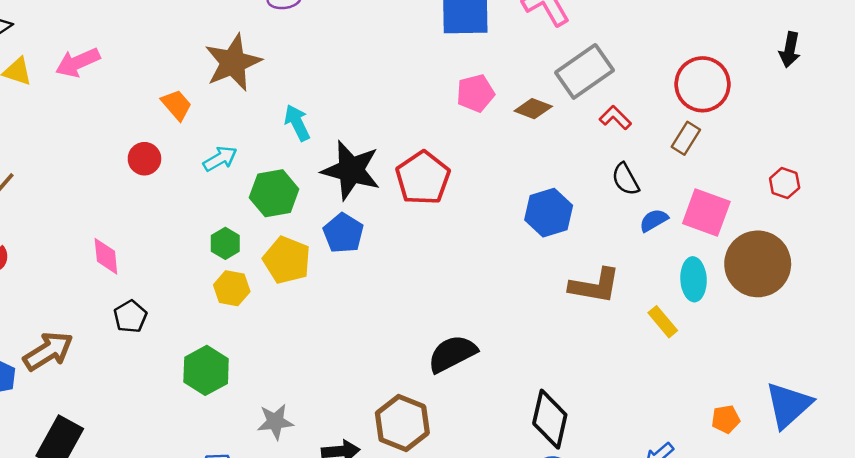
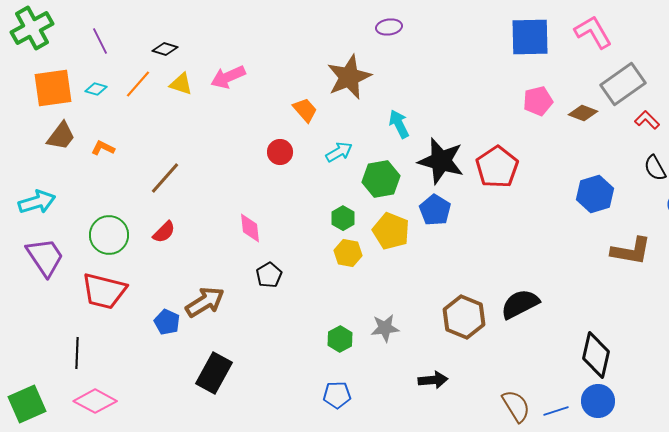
green hexagon: (206, 370) -> (340, 339), moved, size x0.7
gray star: (275, 422) -> (385, 328), moved
brown hexagon: (402, 423) -> (464, 317), moved

